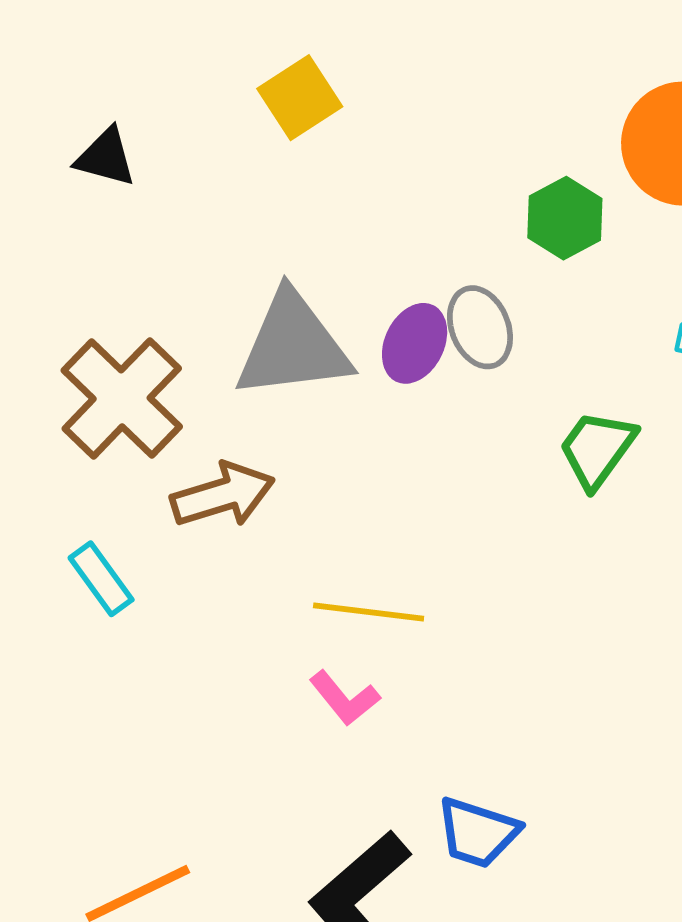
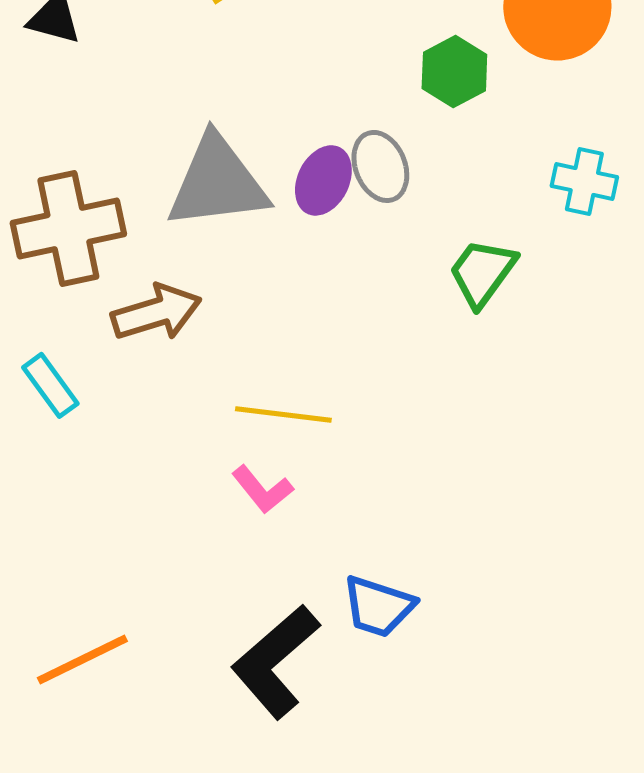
brown cross: (122, 398) -> (68, 228), turned 34

